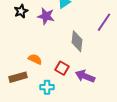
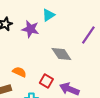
gray diamond: (77, 41) -> (61, 54), turned -40

